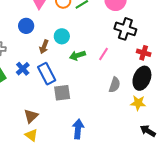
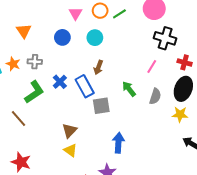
cyan circle: (62, 36) -> (95, 38), moved
brown arrow: (44, 47) -> (98, 67), moved
pink line: (103, 54) -> (152, 67), moved
green arrow: (77, 55) -> (129, 89), moved, turned 70

